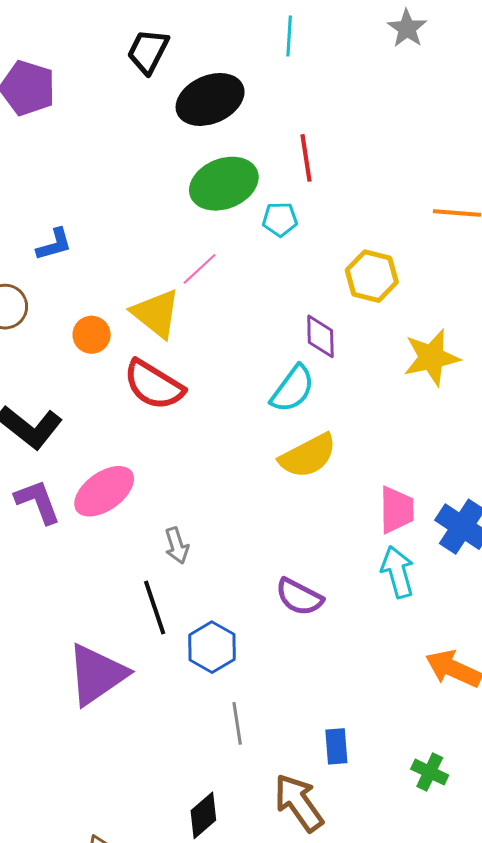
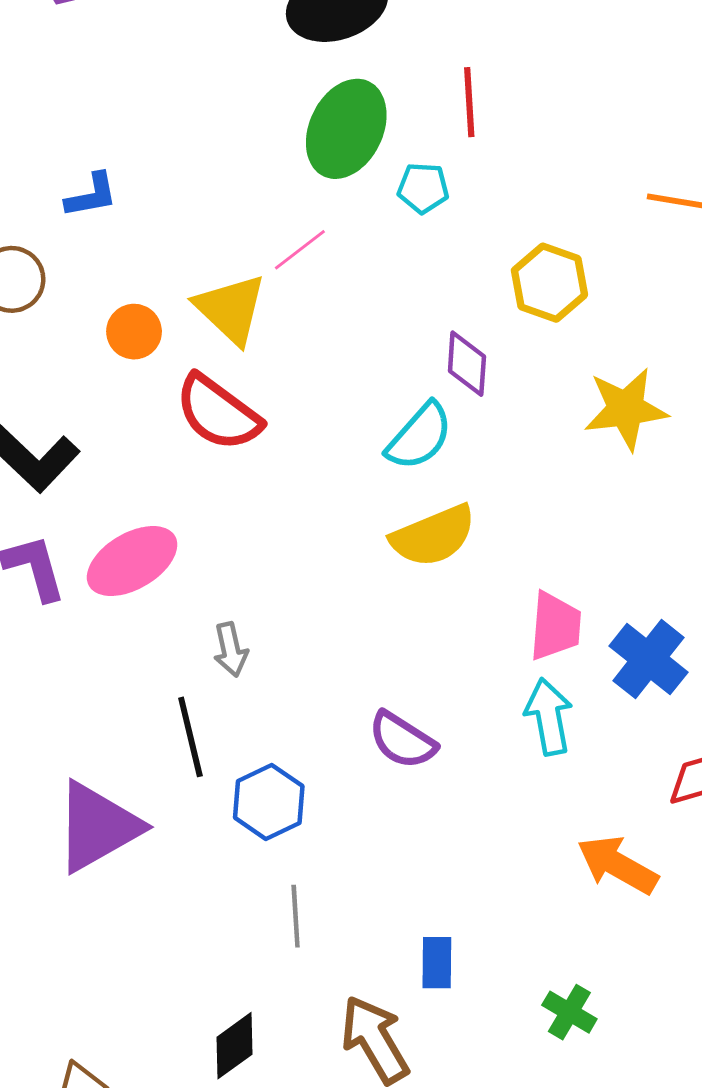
green ellipse: (224, 184) -> (346, 129), turned -48

